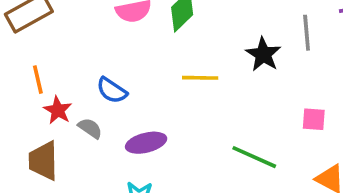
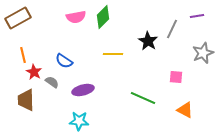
gray line: (307, 33) -> (172, 29), turned 30

